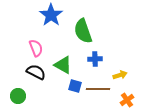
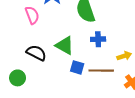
pink semicircle: (36, 48) -> (32, 15), moved

